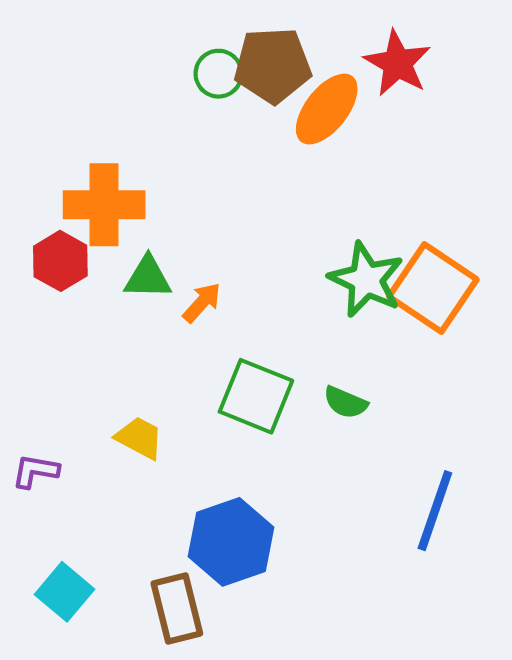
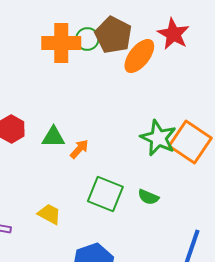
brown pentagon: (273, 65) -> (113, 35), turned 30
orange cross: (104, 205) -> (61, 43), moved

